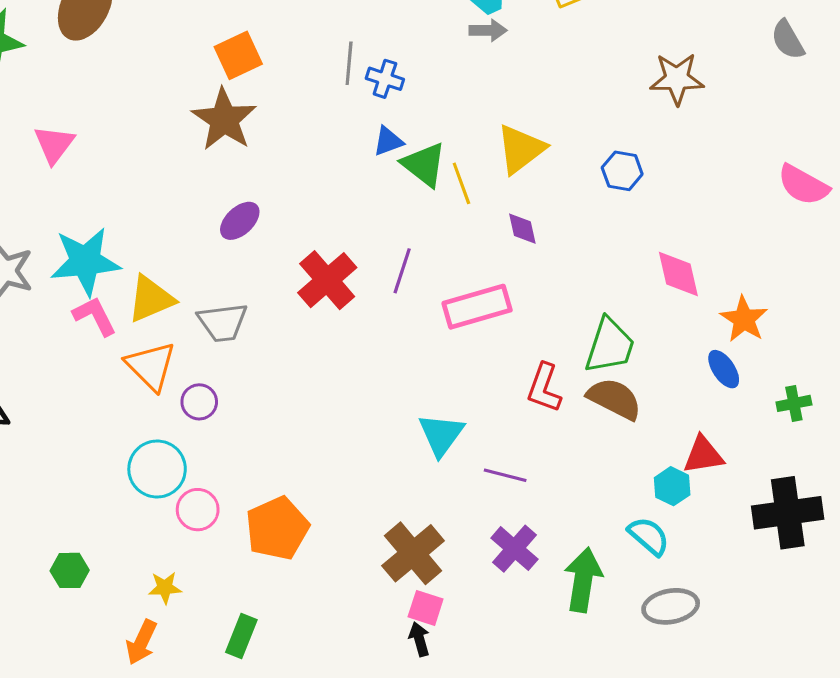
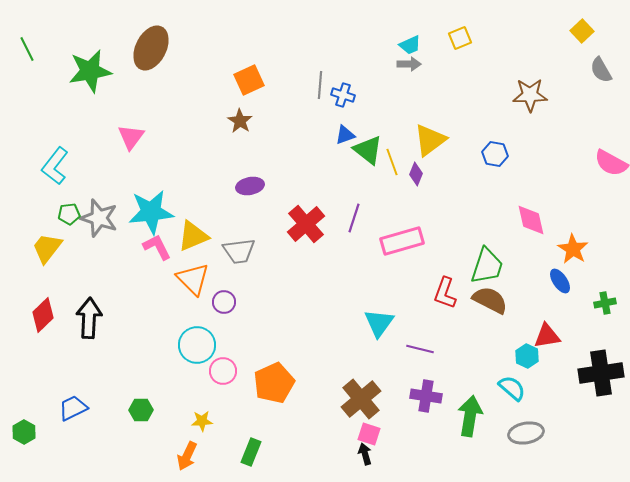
brown star: (224, 119) -> (240, 121), size x0.6
purple ellipse: (240, 221) -> (250, 186), turned 32
purple diamond: (522, 229) -> (416, 174), moved, turned 35
purple cross: (515, 549) -> (426, 396), turned -32

